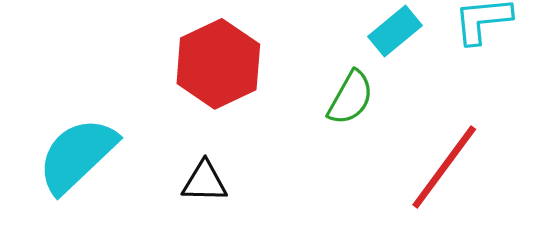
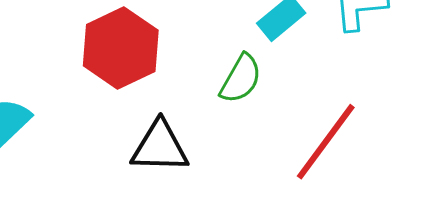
black triangle: (205, 182) -> (160, 147), moved, size x1.4

